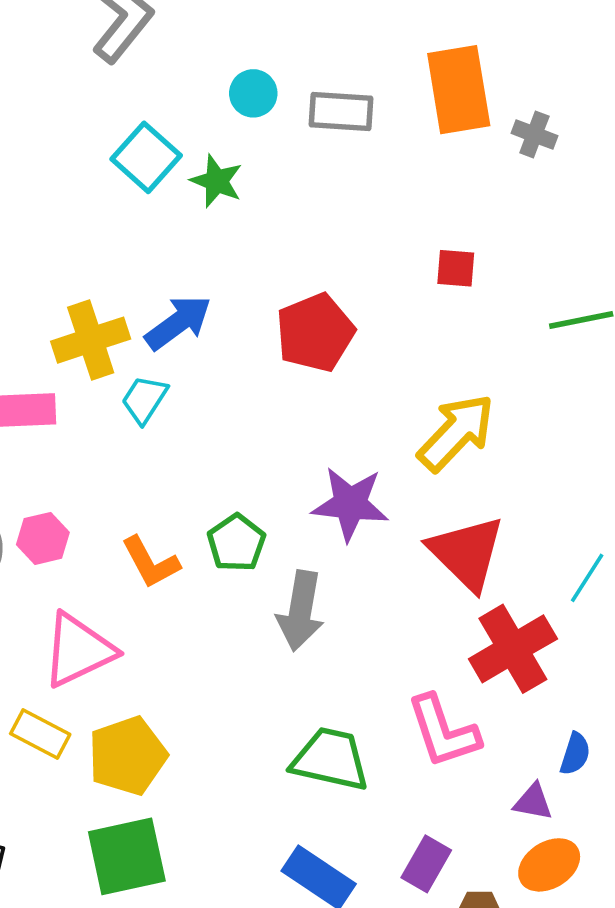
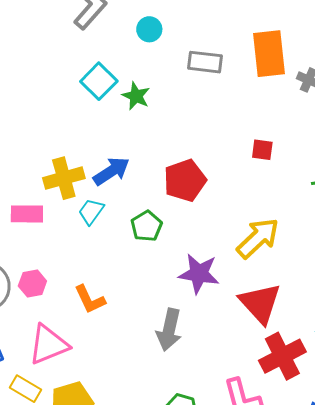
cyan circle: (253, 93) -> (149, 29), moved
green pentagon: (236, 543) -> (146, 226), moved

